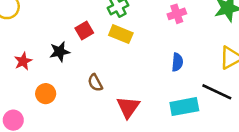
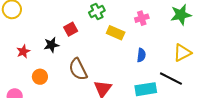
yellow rectangle: (121, 34) -> (116, 33), moved
brown semicircle: (95, 83) -> (78, 69), size x1.6

